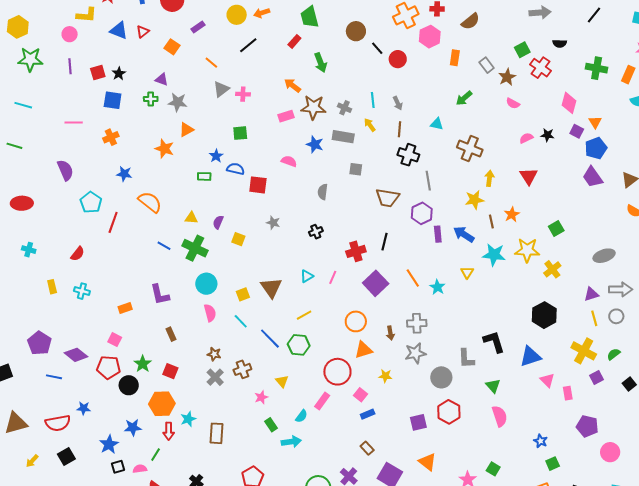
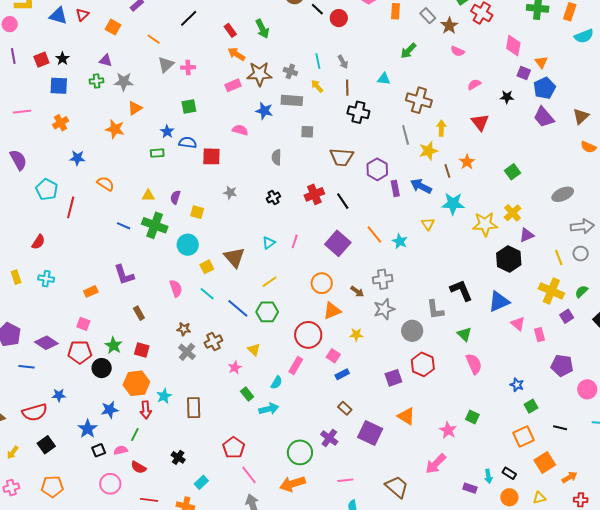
red rectangle: (294, 41) -> (230, 30), moved, turned -72
black star: (547, 135) -> (507, 97), moved
gray line: (428, 181) -> (406, 135), moved
orange semicircle: (150, 202) -> (106, 184), size x0.7
black line: (384, 242) -> (343, 201), turned -42
yellow star: (527, 250) -> (485, 224), moved
red cross: (356, 251) -> (314, 194), moved
cyan circle: (206, 284) -> (188, 245), moved
purple triangle: (591, 294) -> (527, 235), moved
brown arrow: (390, 333) -> (357, 291), turned -40

